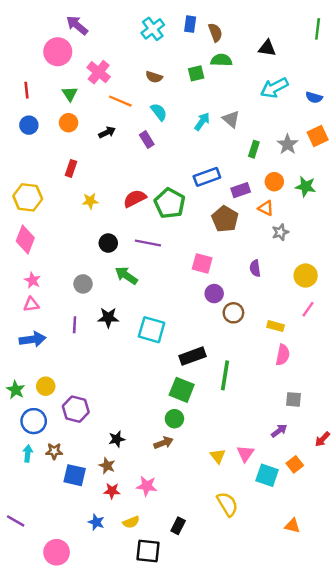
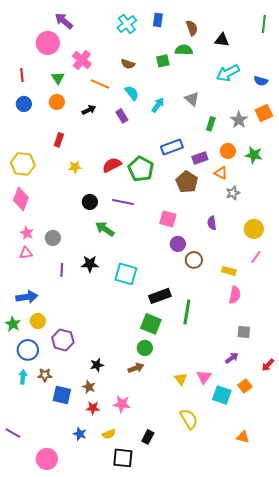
brown semicircle: (215, 32) -> (192, 28), moved
cyan arrow: (202, 122) -> (158, 105), moved
gray circle: (83, 284) -> (53, 238), moved
blue arrow: (32, 339) -> (27, 297), moved

